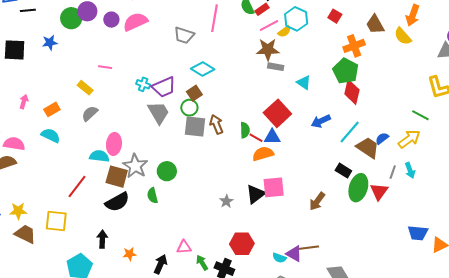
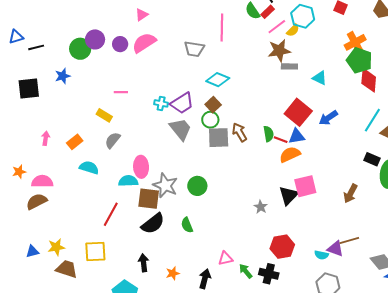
orange cross: (354, 46) -> (355, 42), moved
blue arrow: (321, 121) -> (328, 118), moved
cyan semicircle: (51, 135) -> (89, 168), moved
green semicircle: (152, 196) -> (187, 225), moved

